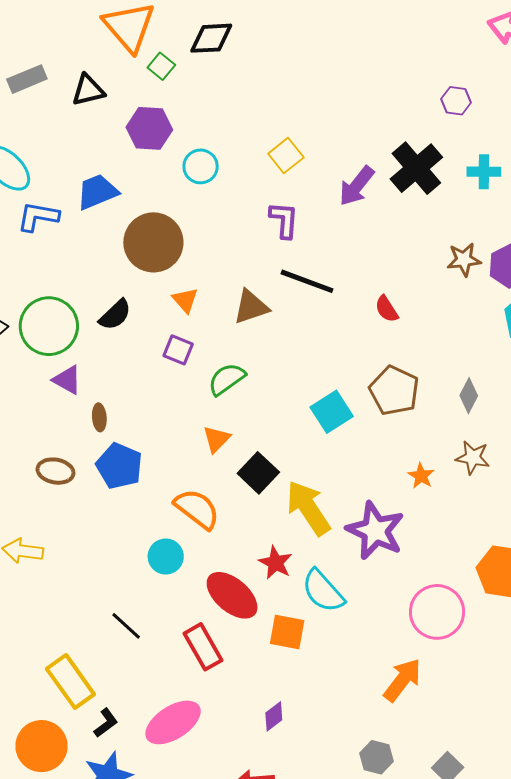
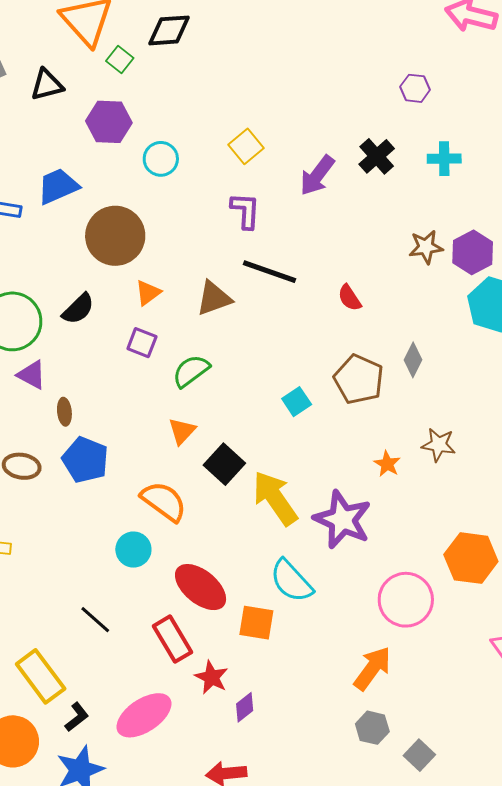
black cross: (416, 168) -> (377, 156), size x0.7
orange triangle: (185, 300) -> (148, 293), turned 36
gray diamond: (469, 396) -> (413, 360), moved
cyan square: (332, 412) -> (297, 402), size x0.7
red star: (276, 563) -> (212, 677), moved
gray hexagon: (376, 757) -> (372, 728), moved

